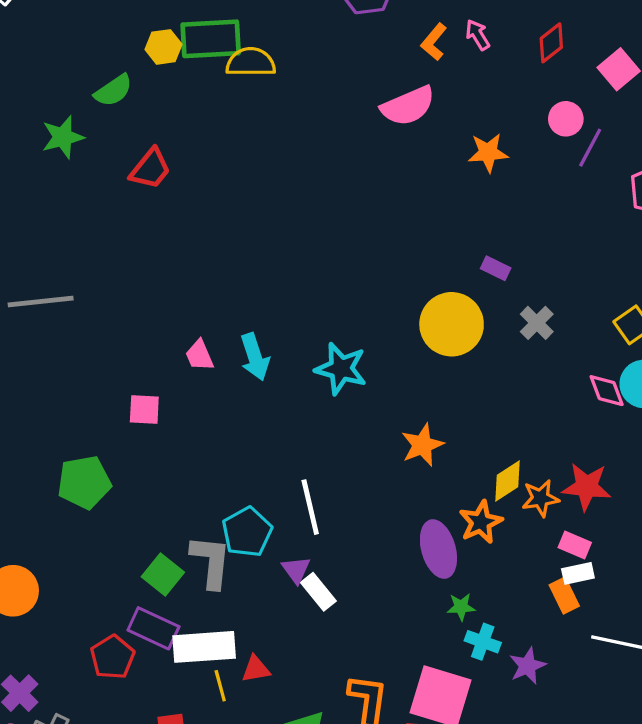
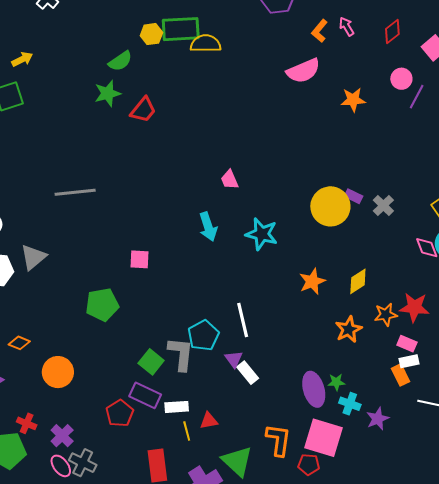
green star: (63, 137) -> (108, 93), moved
purple rectangle: (496, 268) -> (354, 196), moved
pink trapezoid: (199, 355) -> (230, 180), moved
yellow diamond: (508, 481) -> (358, 281), moved
purple ellipse: (438, 549) -> (314, 389), moved
white rectangle: (204, 647) -> (177, 407), size x0.6

